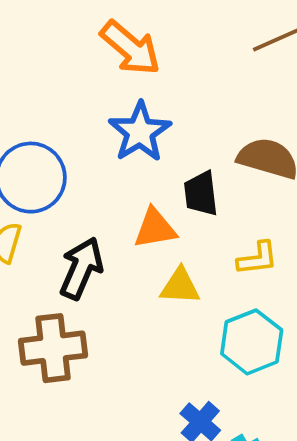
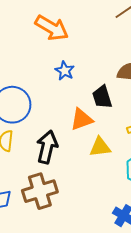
blue star: (140, 132) -> (65, 71), size x0.6

